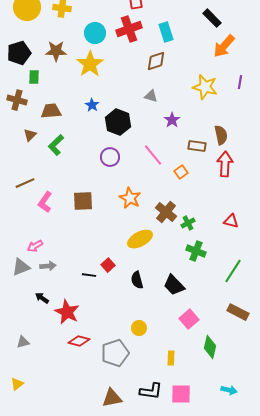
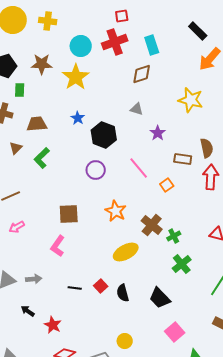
pink L-shape: (45, 202) -> (58, 246), moved
pink arrow: (35, 246) -> (17, 227), moved
green cross: (196, 251) -> (182, 264), turned 30
red square: (108, 265) -> (101, 286), moved
red star: (67, 312) -> (53, 325), size x0.7

